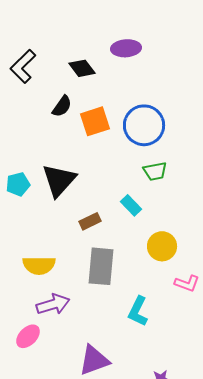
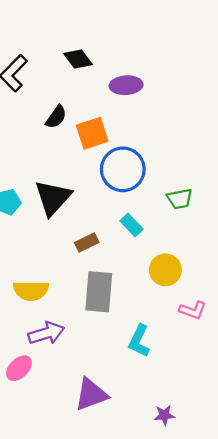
purple ellipse: (126, 48) -> (126, 85), moved
black diamond: (82, 68) -> (78, 59), moved
blue circle: (144, 125) -> (123, 169), moved
green trapezoid: (155, 171) -> (180, 199), moved

